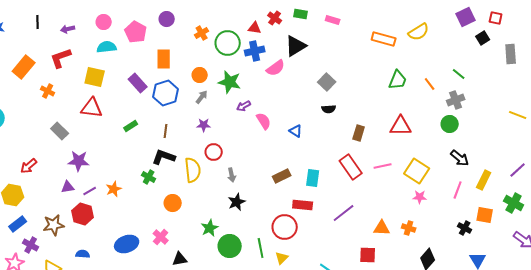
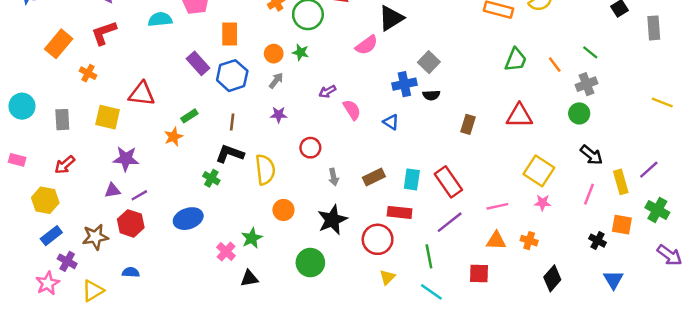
blue cross: (255, 51) -> (404, 84), moved
yellow square: (95, 77) -> (108, 117), moved
green star: (230, 82) -> (301, 52), moved, size x0.6
gray rectangle: (60, 131) -> (62, 120), moved, turned 42
red circle: (214, 152) -> (310, 148), moved
pink line: (383, 166) -> (497, 206), moved
red rectangle: (351, 167) -> (448, 182), moved
purple line: (518, 170) -> (649, 170), moved
gray arrow: (232, 175) -> (334, 177), moved
yellow rectangle: (484, 180) -> (621, 182), turned -42
orange star: (114, 189) -> (174, 137), moved
black star: (237, 202) -> (332, 220), moved, size x1.4
orange circle: (173, 203) -> (283, 210), moved
green star: (210, 228) -> (252, 238), moved
blue ellipse: (127, 244) -> (188, 219), moved
green line: (261, 248) -> (429, 256), moved
yellow triangle: (282, 258) -> (387, 277), moved

